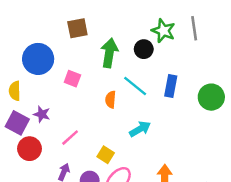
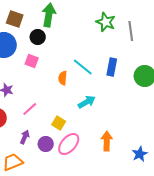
brown square: (77, 28) -> (15, 19), moved, turned 30
gray line: (194, 28) -> (131, 31), moved
black circle: (144, 49) -> (38, 37), moved
green arrow: (109, 53) -> (49, 15), moved

